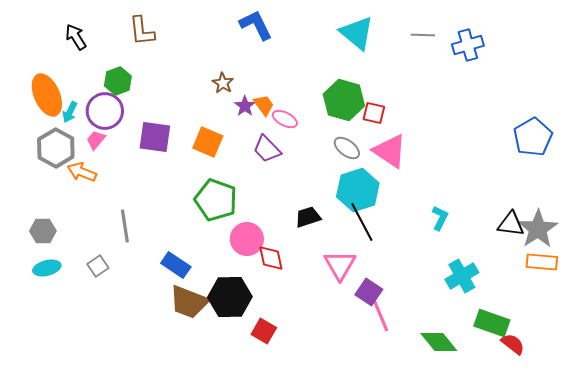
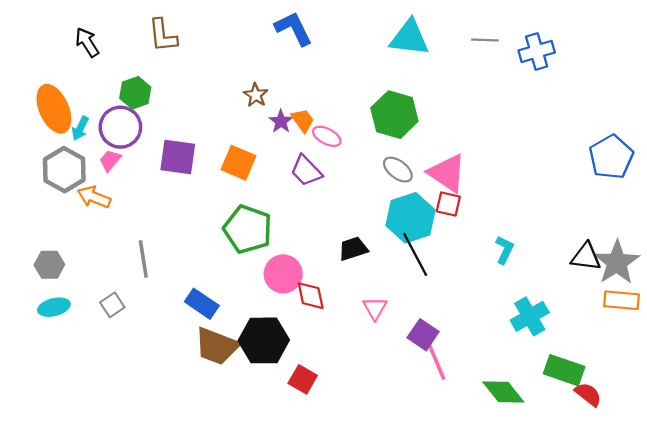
cyan triangle: (357, 33) -> (409, 38), turned -33
red square: (374, 113) -> (448, 204), moved
pink triangle: (340, 265) -> (375, 308), moved, size x0.7

